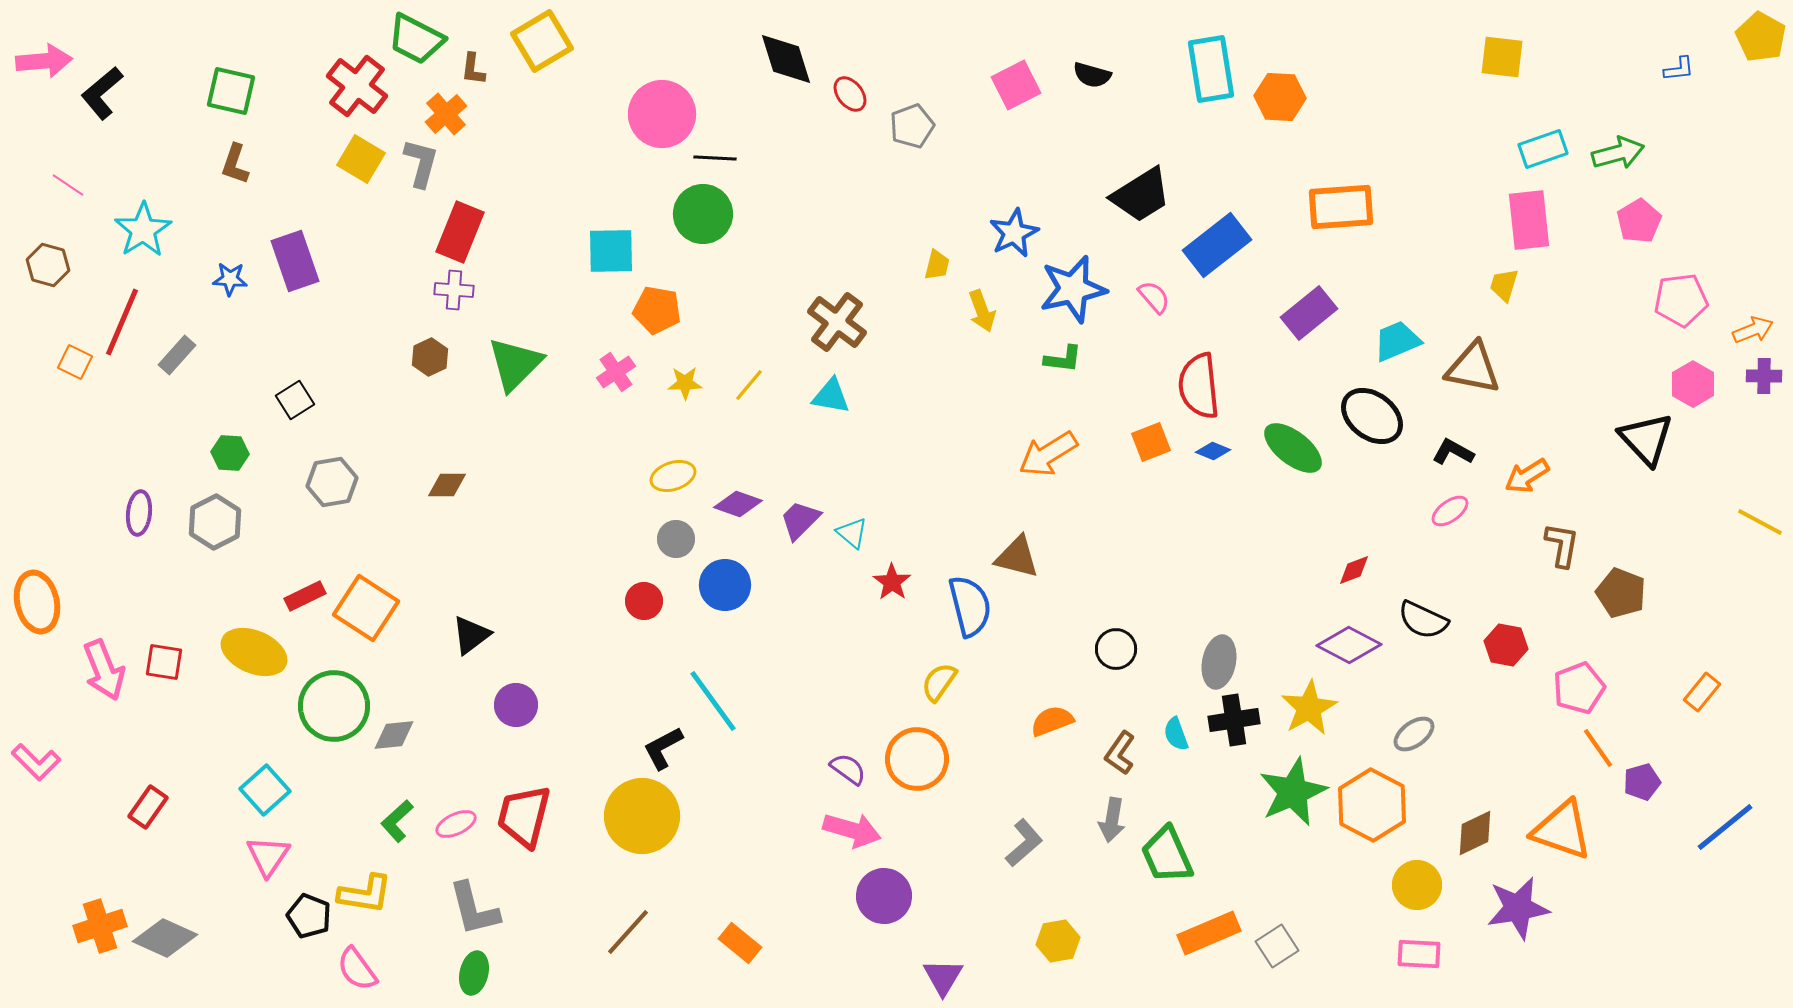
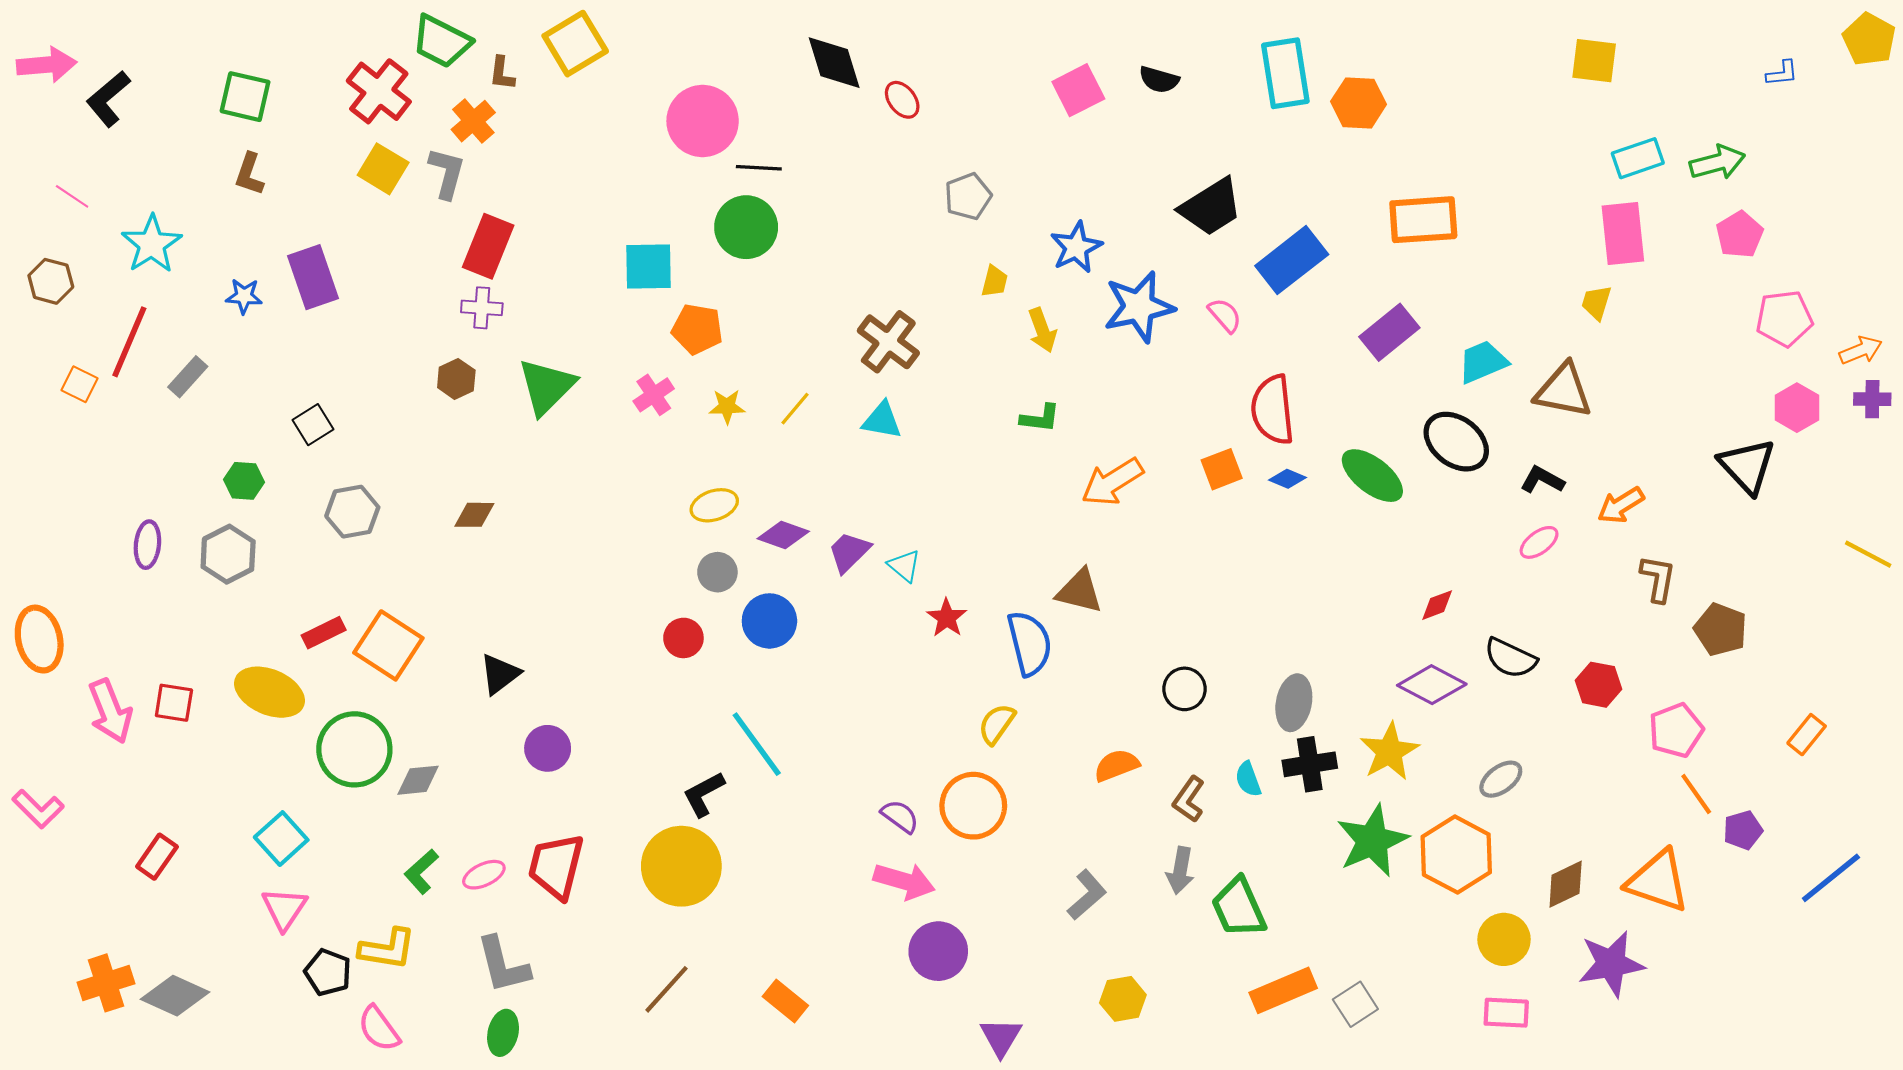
gray pentagon: (912, 126) -> (968, 196), moved
green L-shape: (1063, 359) -> (1040, 418), moved

